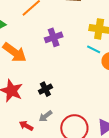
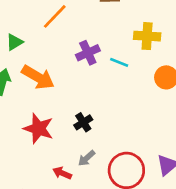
cyan line: (94, 49) -> (119, 62), moved

